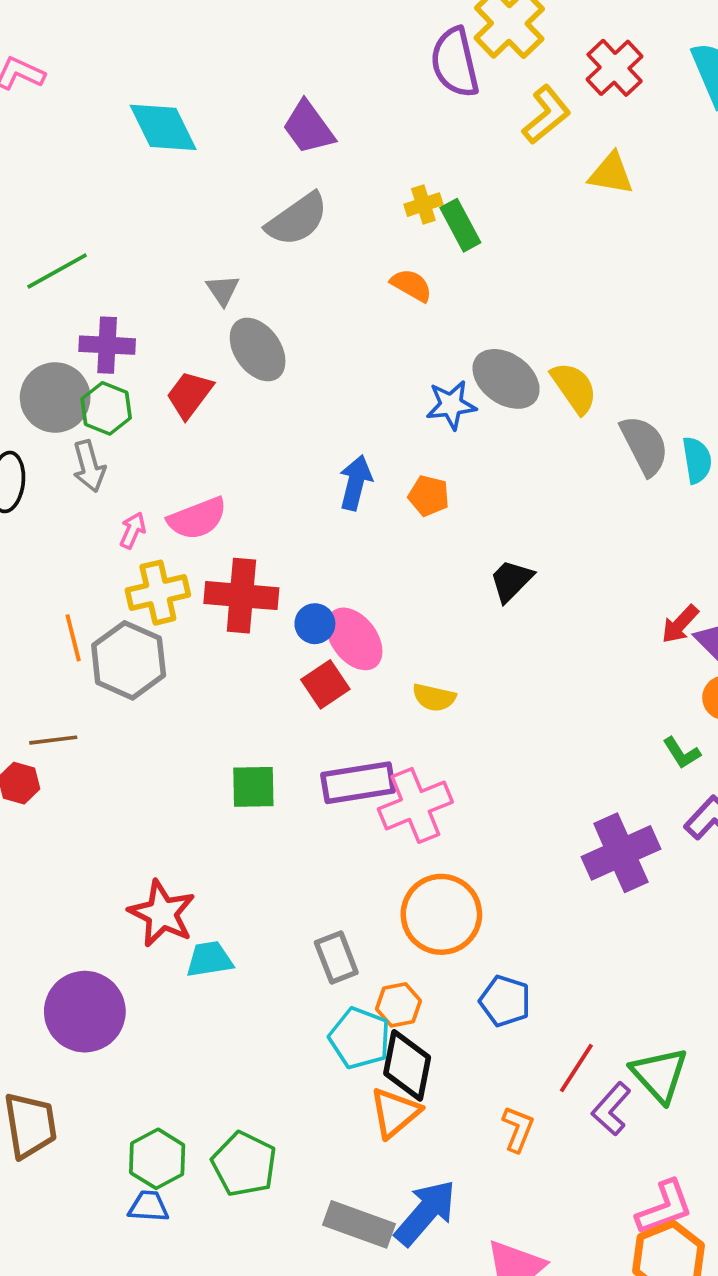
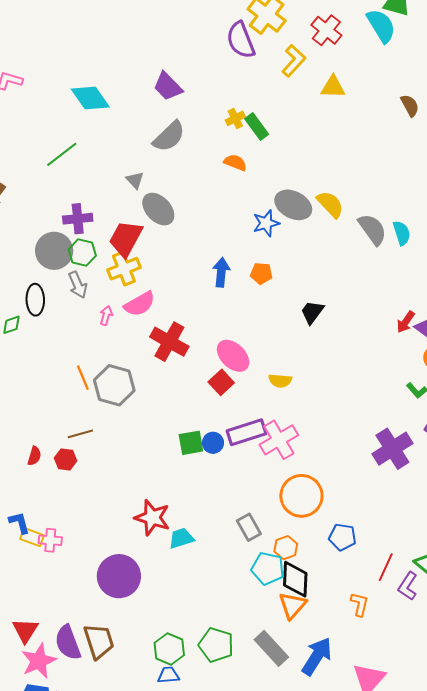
green line: (57, 271) -> (62, 154), moved
red trapezoid: (190, 395) -> (126, 239), size x1.4
yellow cross: (158, 593) -> (124, 269), moved
red cross: (241, 596) -> (169, 342), turned 33
blue circle: (315, 624) -> (213, 443), moved
gray rectangle: (359, 1224) -> (271, 648), moved, turned 36

